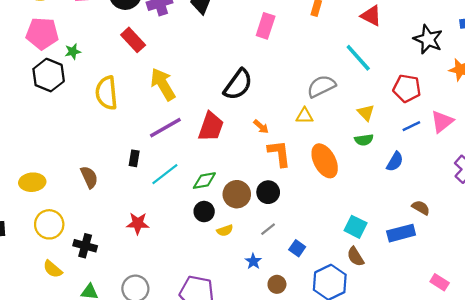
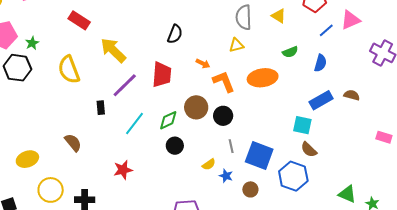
black semicircle: (238, 85) -> (175, 34), size x0.7
gray semicircle: (321, 86) -> (244, 17), turned -50
yellow triangle: (366, 113) -> (279, 16), moved
pink triangle: (442, 122) -> (350, 20), turned 30
black rectangle: (134, 158) -> (101, 108), moved
orange ellipse: (325, 161) -> (263, 78), turned -56
brown circle: (237, 194) -> (196, 107), moved
gray line: (268, 229) -> (231, 146), turned -48
yellow semicircle: (225, 230) -> (209, 164), moved
blue rectangle: (401, 233) -> (321, 100), moved
blue square: (297, 248) -> (259, 155), size x2.0
pink rectangle: (440, 282) -> (384, 137), moved

